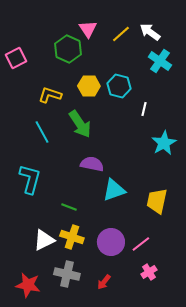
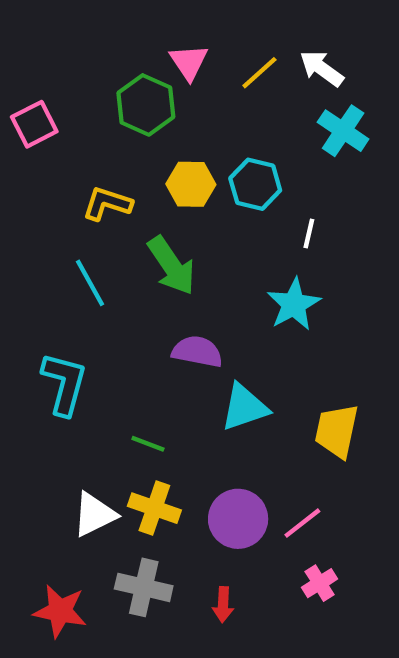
cyan star: (164, 143) -> (294, 304), moved
red arrow: (104, 282) -> (223, 605), turned -35

